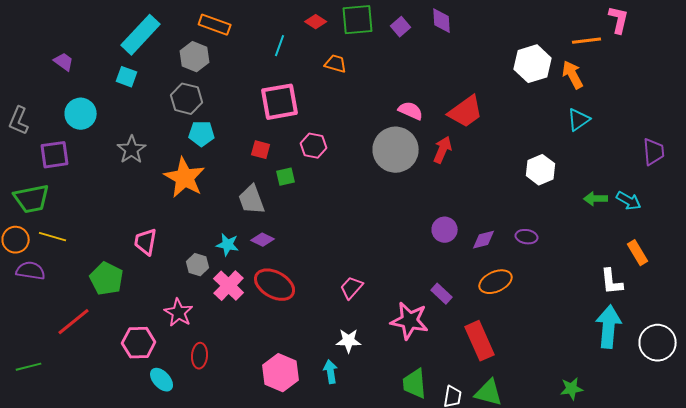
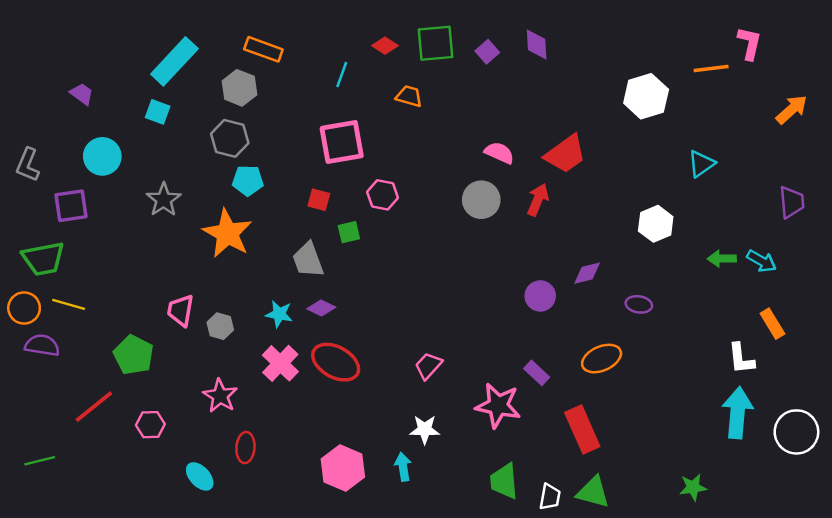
orange arrow: (573, 75) -> (792, 109), moved, turned 76
gray circle: (396, 150) -> (481, 200), size x0.7
purple diamond: (484, 240) -> (587, 273), moved
gray hexagon: (198, 265) -> (220, 326), moved
pink hexagon: (139, 343) -> (150, 425), moved, size x0.7

